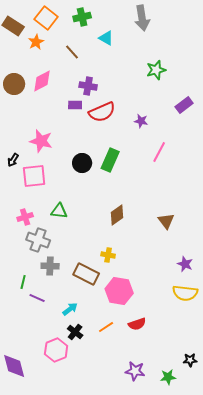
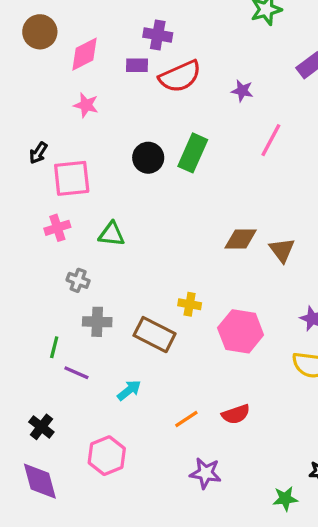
pink diamond: (42, 81) -> (84, 54), moved
pink star: (41, 141) -> (86, 105), moved, size x0.7
brown diamond: (117, 215) -> (241, 239), moved, turned 35
pink cross: (25, 217) -> (57, 228), moved
gray cross: (38, 240) -> (78, 280), size x0.6
pink hexagon: (119, 291) -> (241, 331), moved
black cross: (75, 332) -> (41, 427), moved
purple star: (135, 371) -> (206, 473), moved

